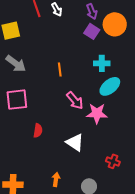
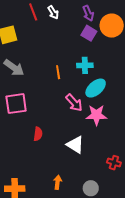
cyan cross: (102, 63) -> (85, 65), moved
cyan ellipse: (110, 86) -> (96, 88), moved

